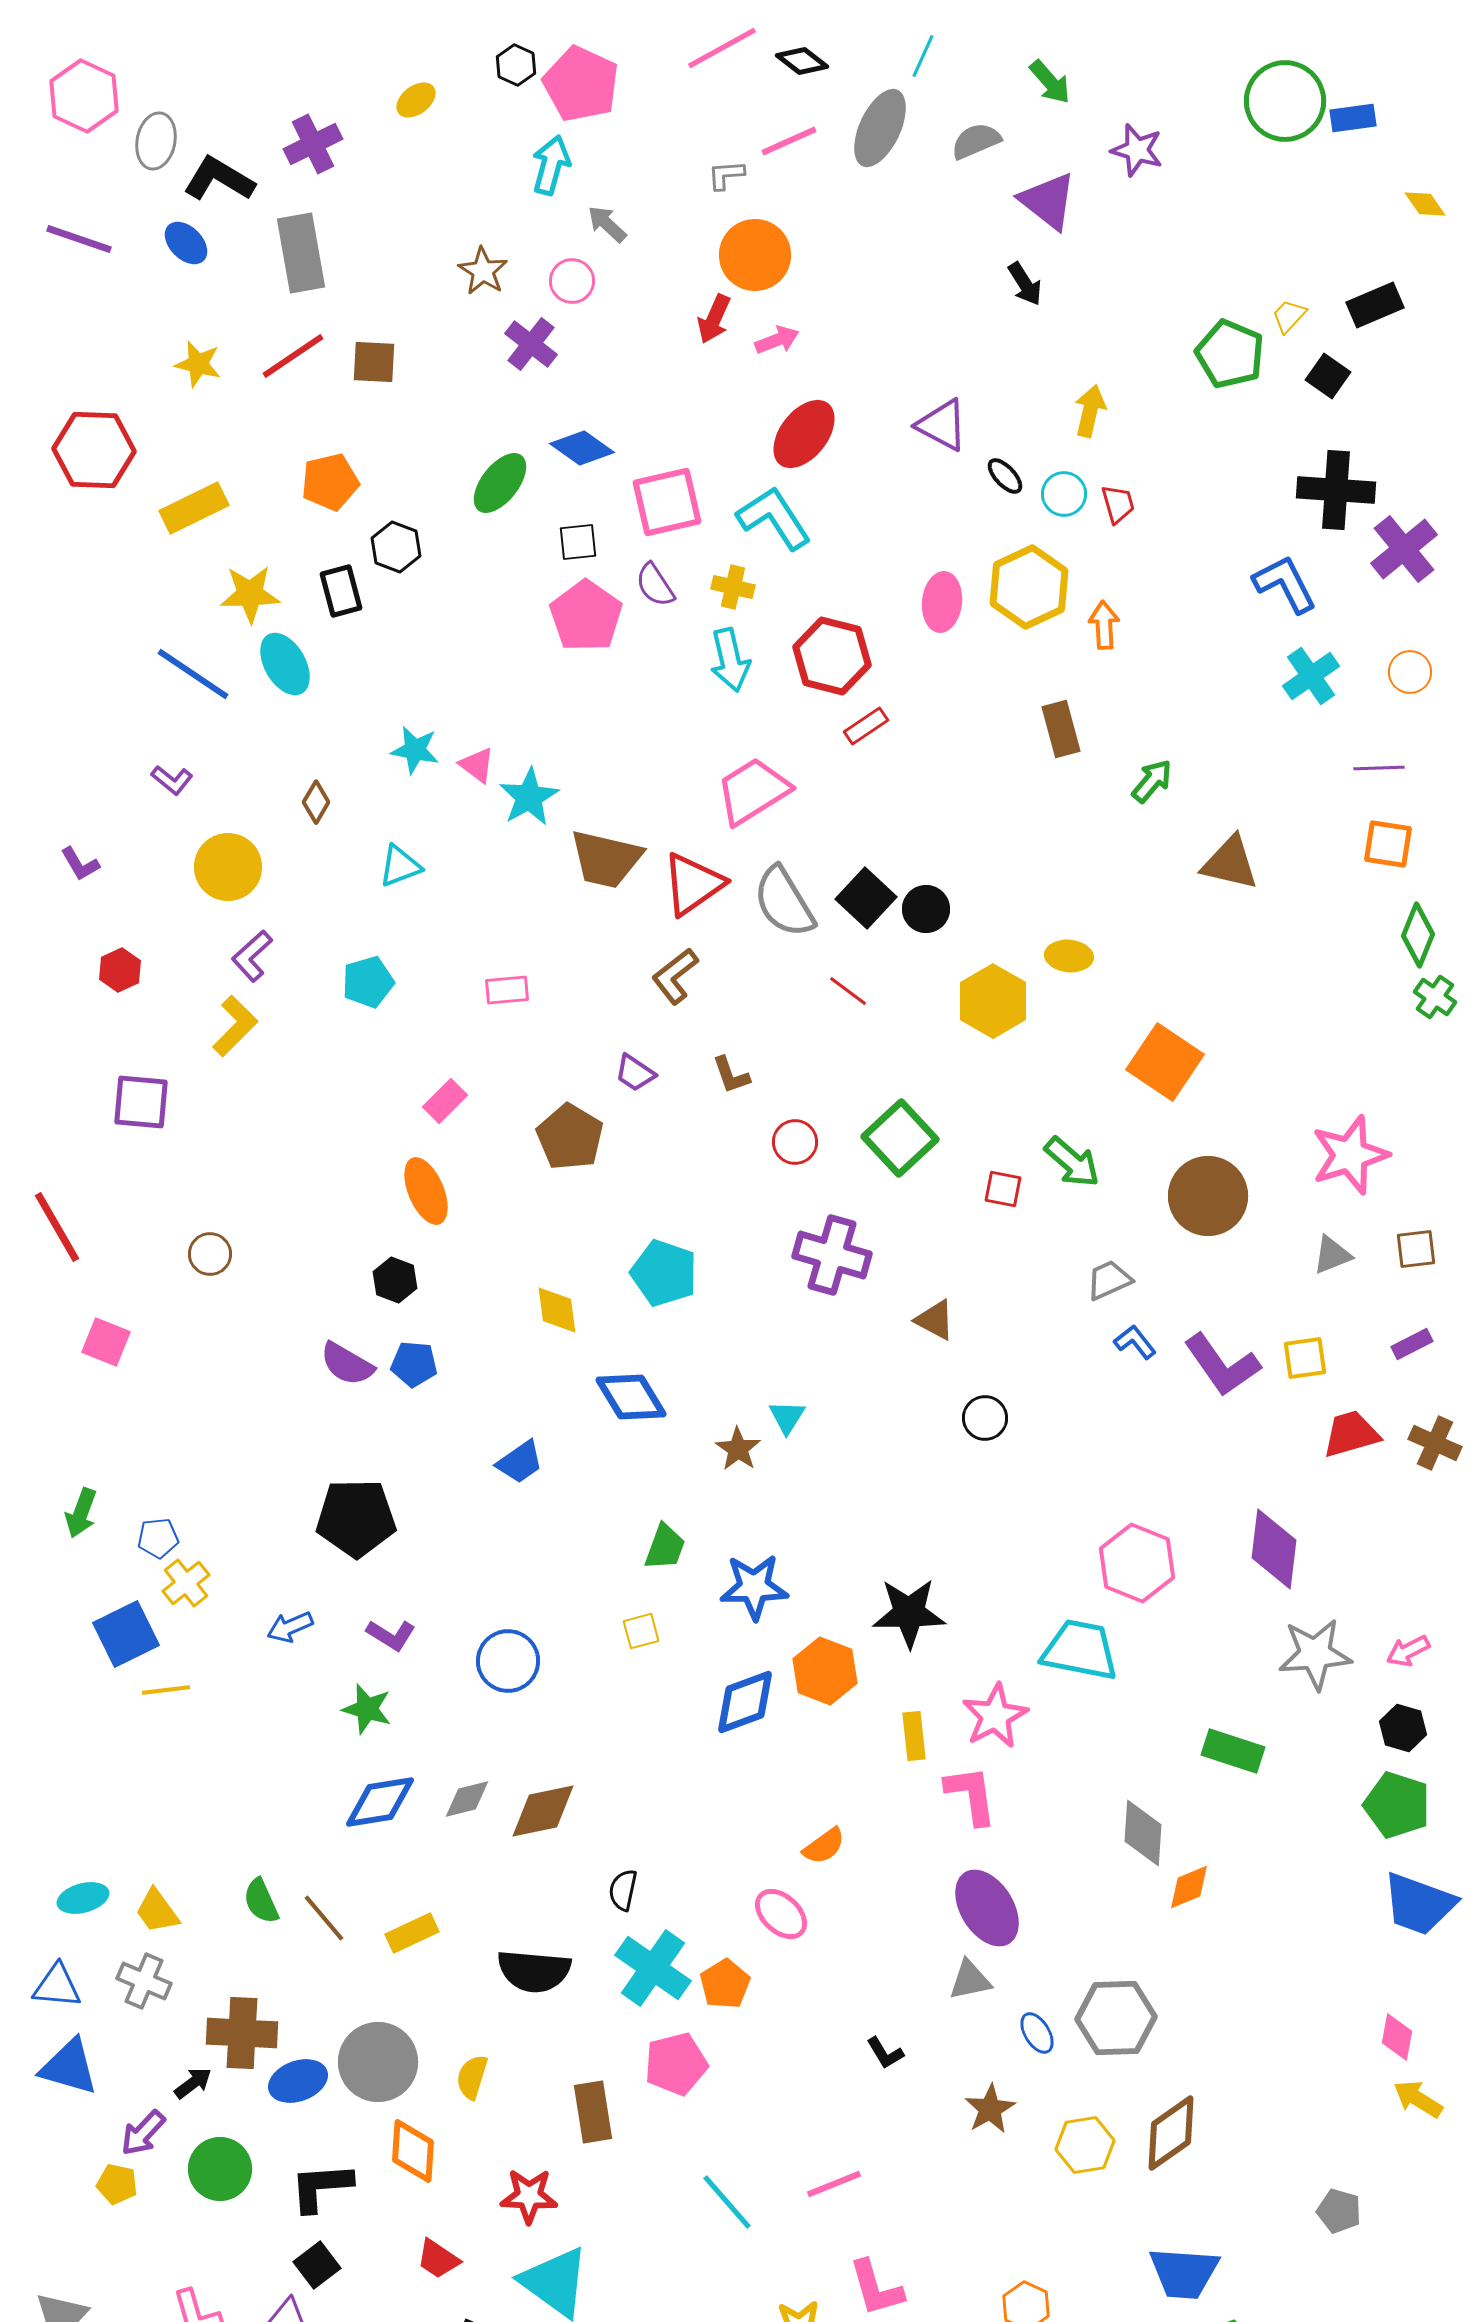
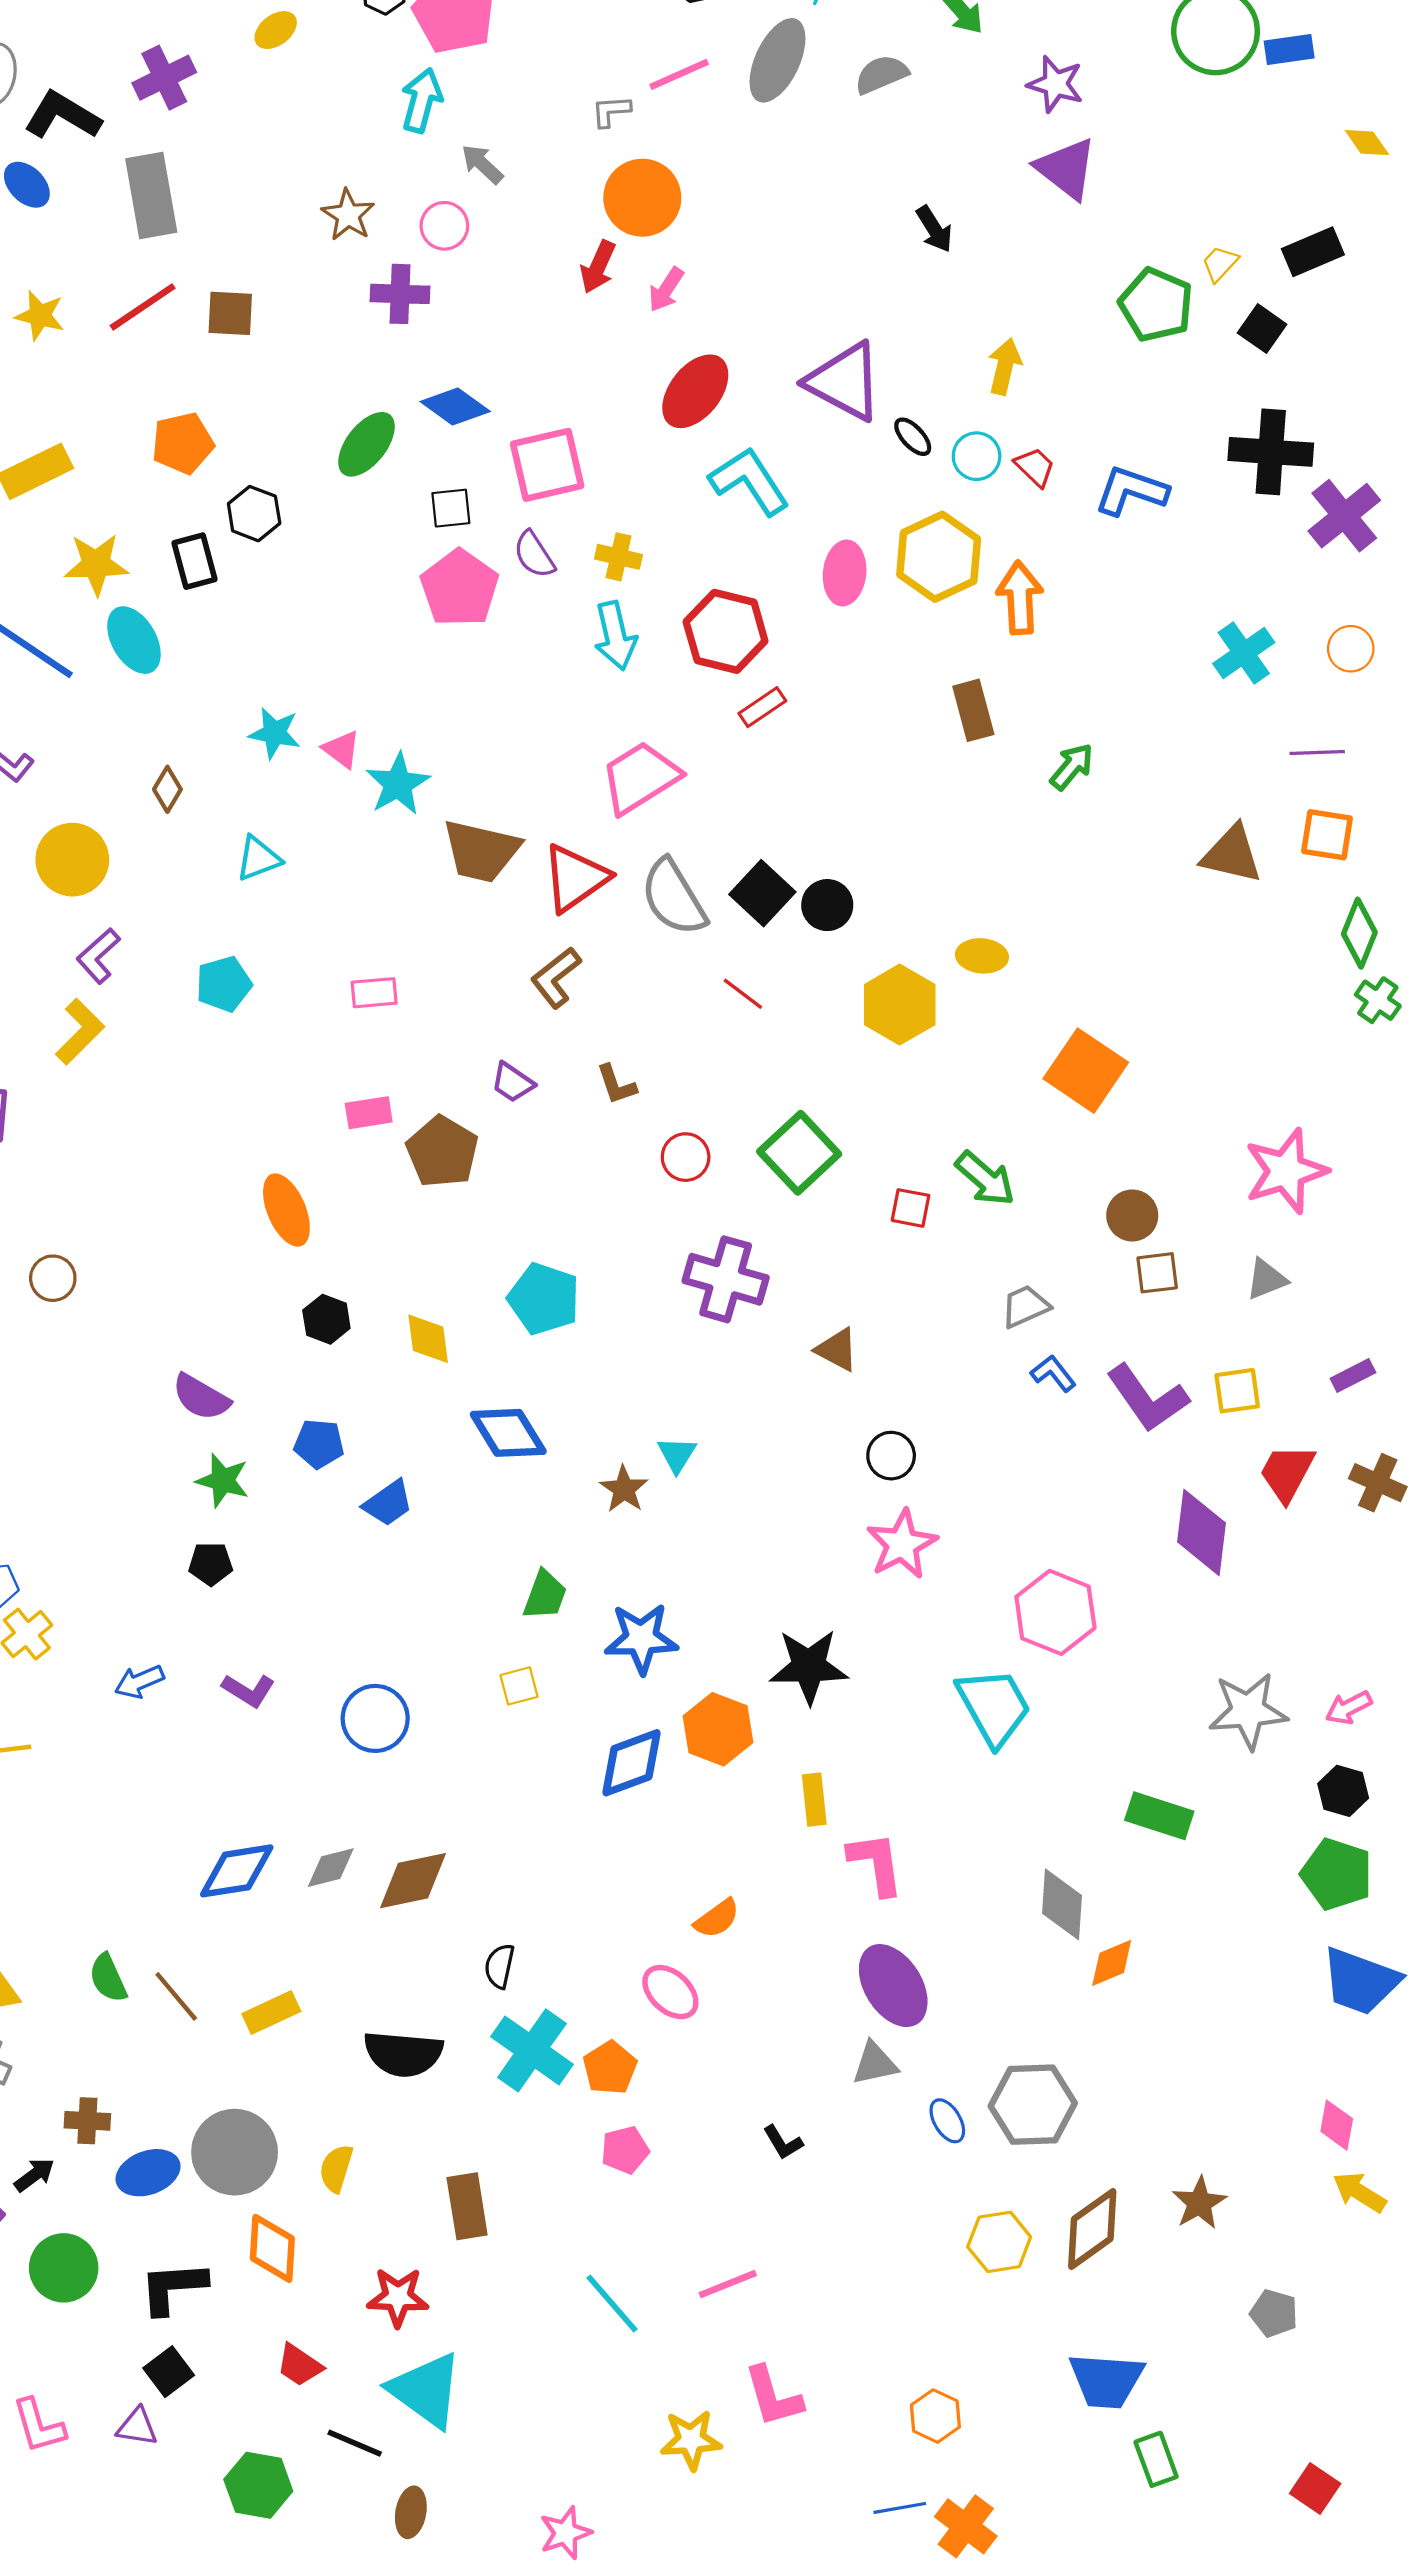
purple triangle: (1048, 201) -> (1066, 168), moved
pink arrow: (777, 340) -> (666, 290), turned 144
purple cross: (531, 344) -> (400, 294), turned -36
purple triangle: (942, 425) -> (845, 382), size x1.4
red trapezoid: (1118, 504) -> (1035, 467), turned -30
cyan L-shape: (774, 518) -> (749, 481), moved
blue L-shape: (1285, 584) -> (1131, 491), moved, turned -44
orange arrow: (1104, 625) -> (1020, 598), size x1.4
brown triangle: (1230, 863) -> (1232, 854), moved
pink rectangle: (445, 1101) -> (369, 1113), moved, turned 36
brown circle: (1208, 1196) -> (1132, 1215), size x0.6
brown square: (1416, 1249) -> (1157, 1273), moved
black hexagon: (395, 1280) -> (326, 1319), moved
blue pentagon: (414, 1364) -> (319, 1444), moved
red trapezoid: (1351, 1434) -> (1287, 1473), turned -46
black pentagon: (356, 1518) -> (211, 1564), size x0.5
purple diamond: (1274, 1549) -> (1201, 1532), moved
cyan trapezoid: (1080, 1650) -> (994, 1707), turned 50
green star: (367, 1709) -> (223, 1480), moved
pink star: (995, 1716) -> (902, 1544), moved
brown cross: (242, 2033) -> (87, 2121), size x0.6
pink pentagon: (676, 2064) -> (625, 2150), moved, size x0.7
brown star: (990, 2109) -> (1199, 2203), moved

